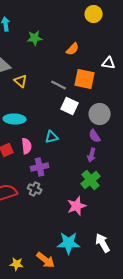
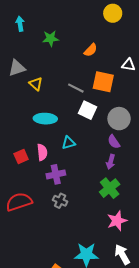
cyan ellipse: (15, 119) -> (45, 119), moved
gray cross: (35, 189) -> (60, 201), moved
pink star: (77, 206) -> (117, 221), moved

